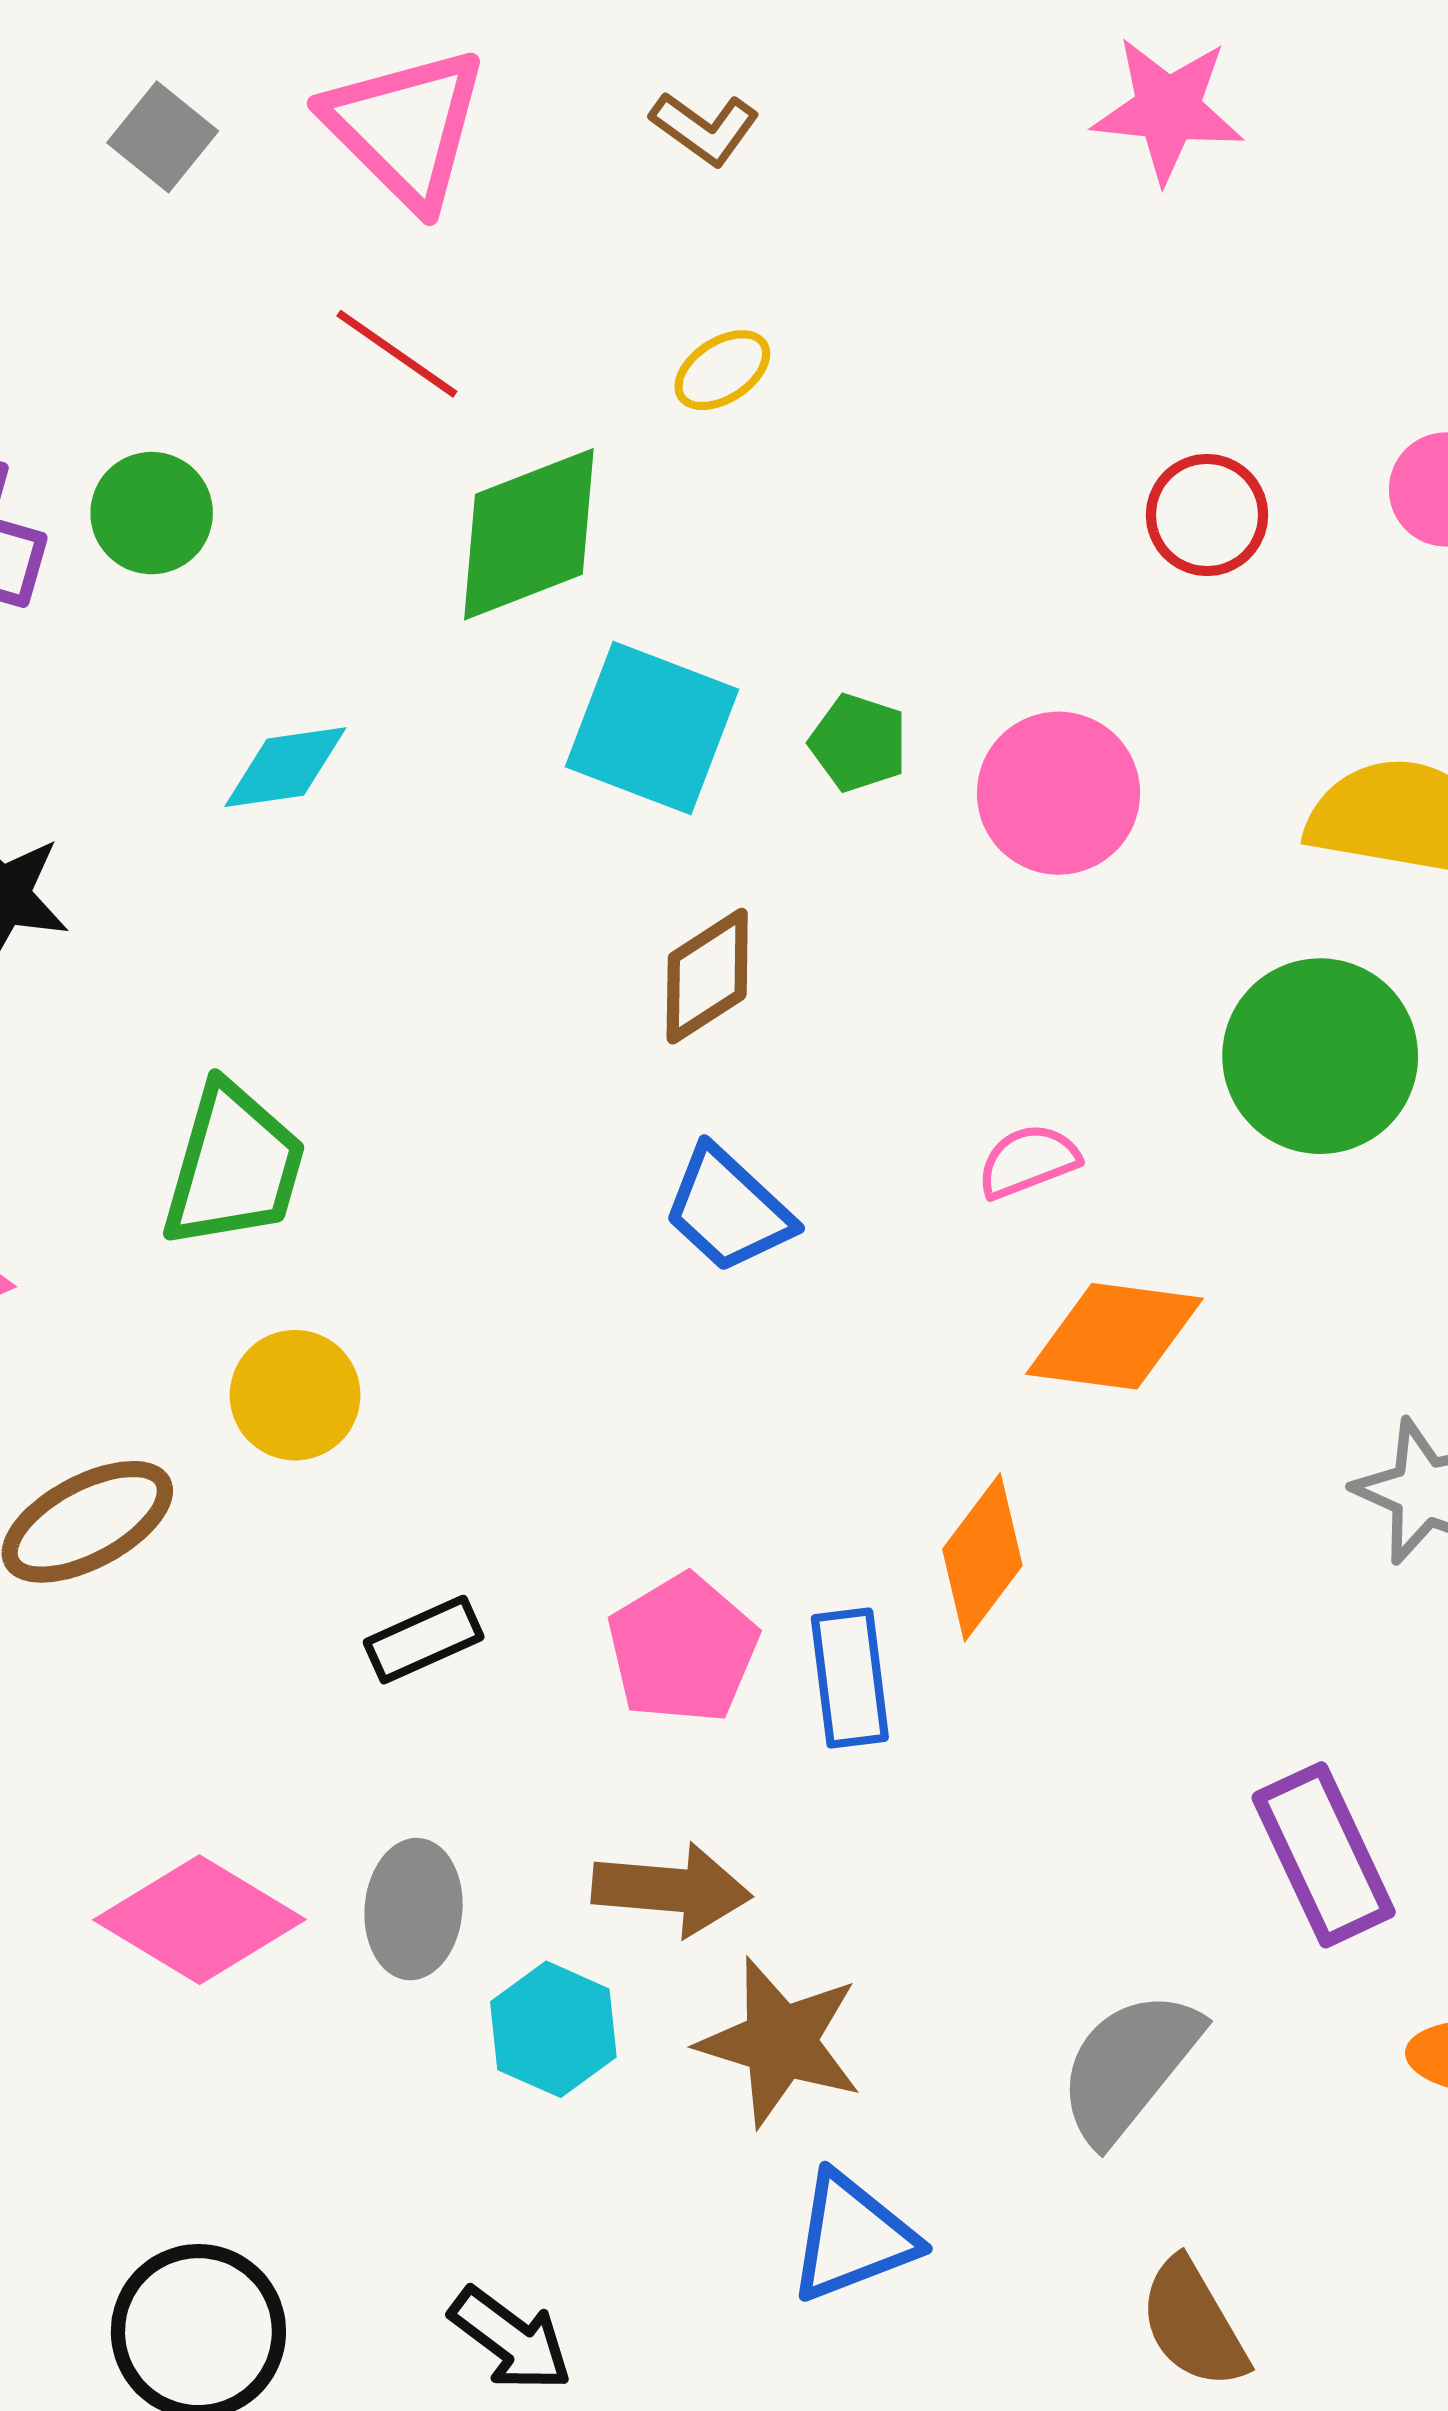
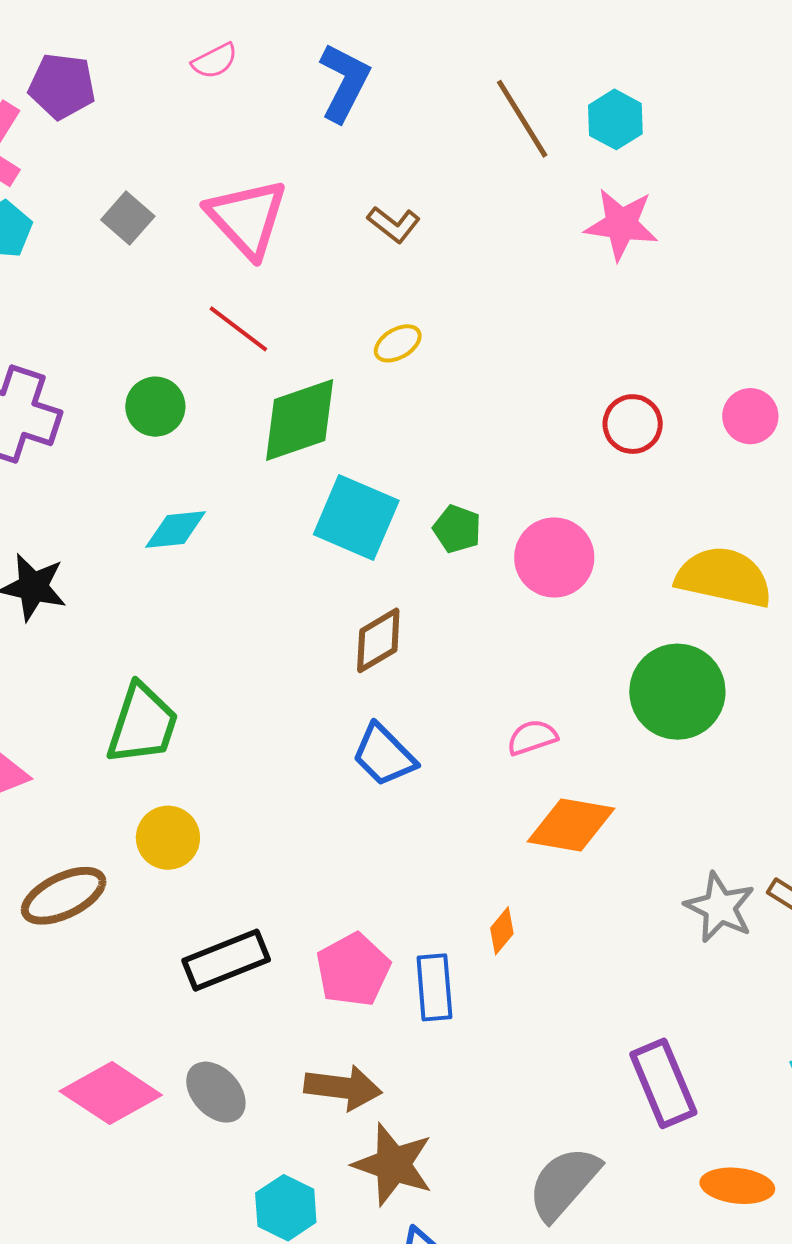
green circle: (152, 513) -> (155, 407), moved
orange diamond: (982, 1557) -> (502, 931), size x0.6
black rectangle: (424, 1640) -> (226, 960), size x1.5
gray ellipse: (414, 1909) -> (216, 1092), turned -50
cyan hexagon: (553, 2029) -> (286, 1208), moved

